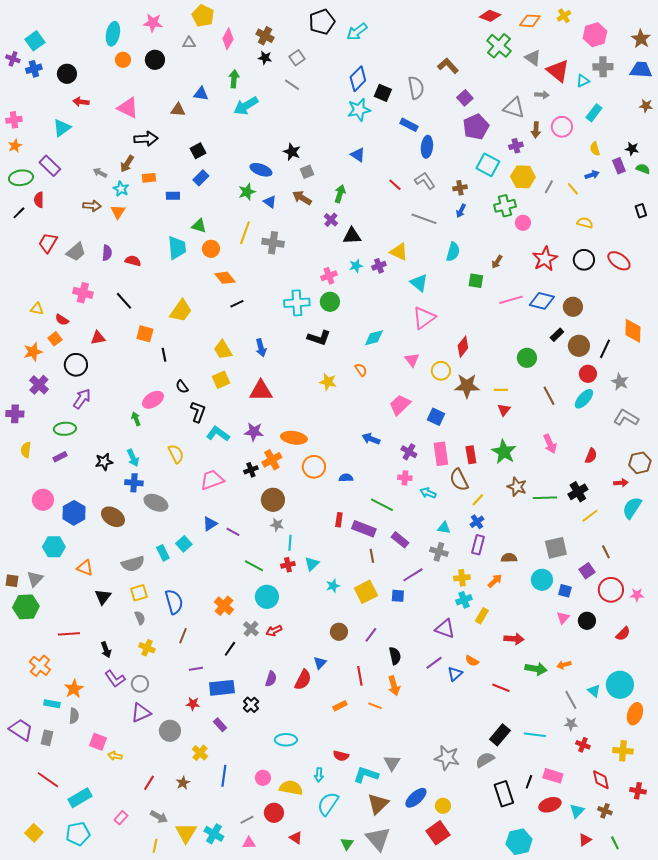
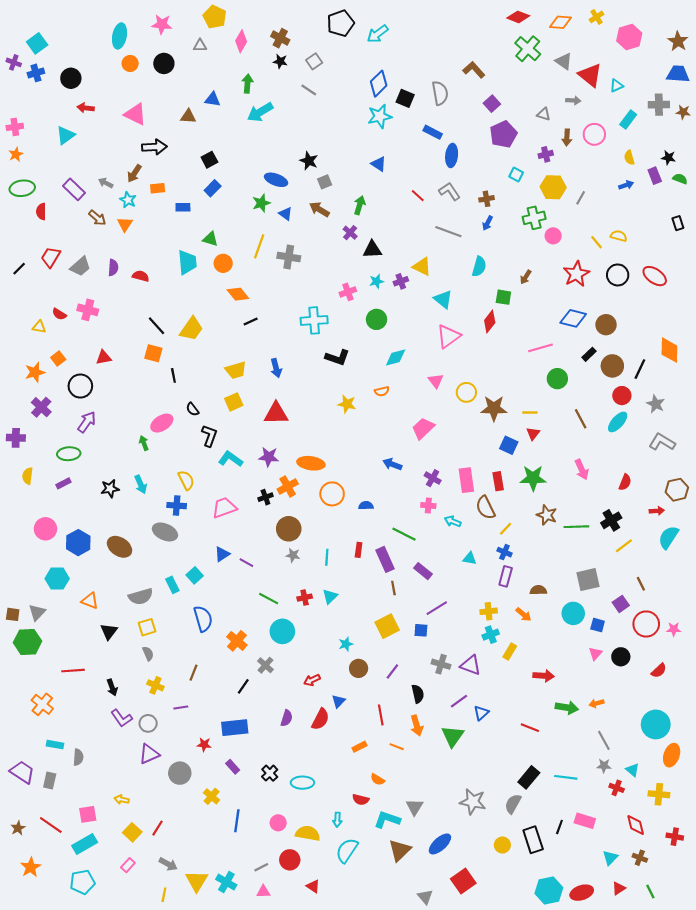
gray cross: (603, 67) -> (659, 105), moved
gray triangle: (514, 108) -> (544, 114), size x0.6
cyan square: (488, 165) -> (516, 175), size x0.6
purple rectangle: (50, 166) -> (74, 189), moved
yellow line: (573, 189) -> (596, 242), moved
brown arrow: (92, 206) -> (97, 218), turned 36
black line: (19, 213) -> (19, 269), moved
pink line: (511, 300) -> (540, 348), moved
black line: (124, 301) -> (157, 326), moved
green circle: (330, 302) -> (377, 319), moved
red semicircle: (62, 320) -> (59, 314), moved
red diamond: (463, 347) -> (490, 322), moved
yellow trapezoid: (223, 350) -> (236, 370), turned -75
orange semicircle: (361, 370) -> (382, 391), turned 112
blue square: (436, 417) -> (509, 445), moved
green star: (504, 452) -> (533, 478), turned -30
blue cross: (134, 483) -> (177, 506), moved
blue cross: (477, 522) -> (504, 552), turned -32
purple rectangle: (364, 529) -> (385, 559), turned 45
cyan line: (290, 543) -> (327, 557), moved
gray cross: (439, 552) -> (441, 664), moved
orange arrow: (495, 581) -> (524, 614), turned 84
cyan star: (333, 586) -> (346, 644), moved
blue semicircle: (174, 602) -> (203, 619), moved
red arrow: (274, 631) -> (312, 680), moved
orange semicircle: (472, 661) -> (378, 779), moved
purple line: (196, 669) -> (181, 708), moved
orange star: (74, 689) -> (31, 867), moved
cyan triangle: (594, 691) -> (632, 770), moved
black cross: (251, 705) -> (270, 773), moved
pink square: (98, 742) -> (88, 814), moved, turned -30
gray semicircle: (485, 760) -> (513, 804), turned -30
brown star: (183, 783) -> (18, 828), moved
red ellipse: (550, 805) -> (582, 893), moved
yellow circle: (443, 806) -> (502, 845), moved
yellow square: (34, 833) -> (132, 832), moved
gray triangle: (378, 839) -> (425, 897), moved, size x0.6
green triangle: (347, 844) -> (453, 736), moved, size x1.6

